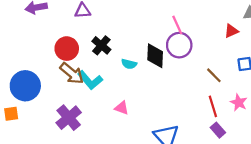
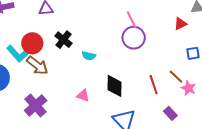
black diamond: (155, 56) -> (115, 86), moved
brown line: (214, 75) -> (176, 77), moved
cyan L-shape: (90, 80) -> (18, 54), moved
red line: (213, 106) -> (154, 85), moved

